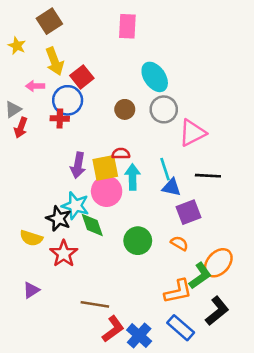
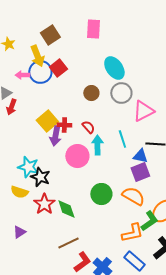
brown square: (49, 21) -> (50, 35), moved
blue circle: (68, 100) -> (40, 72), moved
red cross: (60, 118) -> (64, 125), moved
red semicircle: (121, 154) -> (88, 127), turned 48
yellow square: (105, 168) -> (47, 121), moved, turned -30
blue triangle: (172, 187) -> (140, 156), moved
cyan star: (75, 206) -> (28, 167), moved
green diamond: (92, 225) -> (66, 209), moved
orange semicircle: (179, 243) -> (133, 196), size x1.6
brown line: (95, 304) -> (68, 243), turned -35

